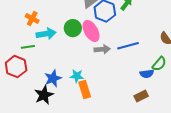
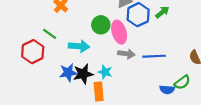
cyan arrow: (46, 34) -> (79, 46), moved
green line: (28, 47) -> (50, 34), turned 32
cyan star: (77, 76) -> (105, 72), moved
black star: (44, 95) -> (83, 74), moved

